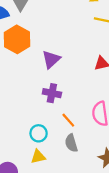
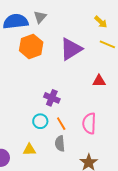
purple triangle: (51, 59) -> (71, 49), moved, size x1.4
cyan circle: (39, 133) -> (40, 121), moved

